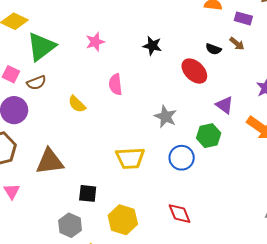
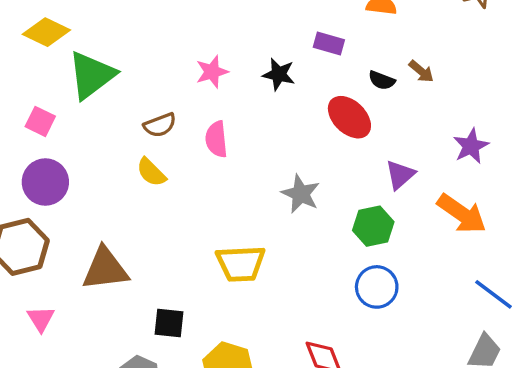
purple rectangle: (243, 18) -> (329, 43), moved
pink star: (95, 42) -> (212, 72), moved
brown semicircle: (36, 83) -> (160, 125), moved
purple triangle: (225, 105) -> (400, 175), turned 42
blue circle: (182, 158) -> (377, 287), moved

